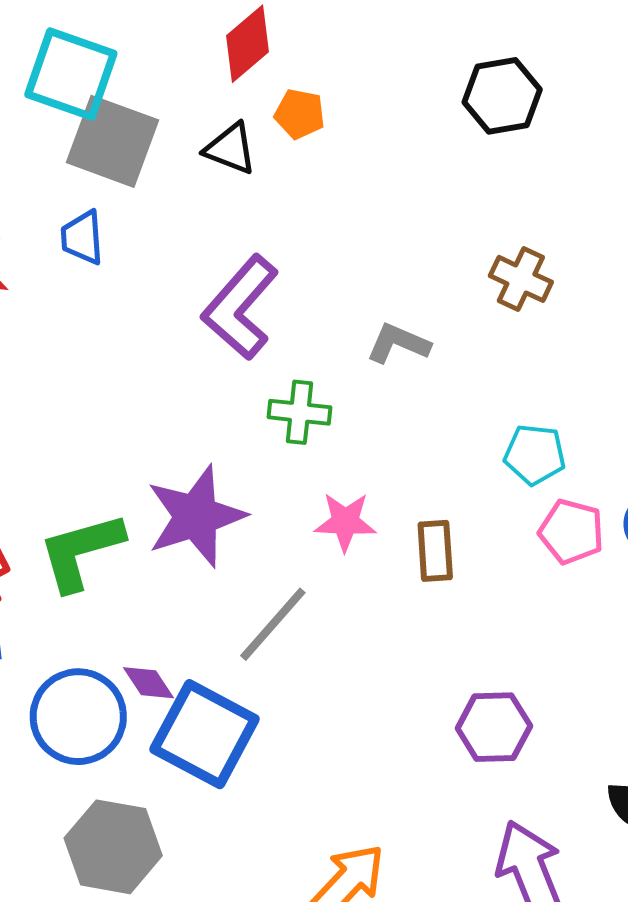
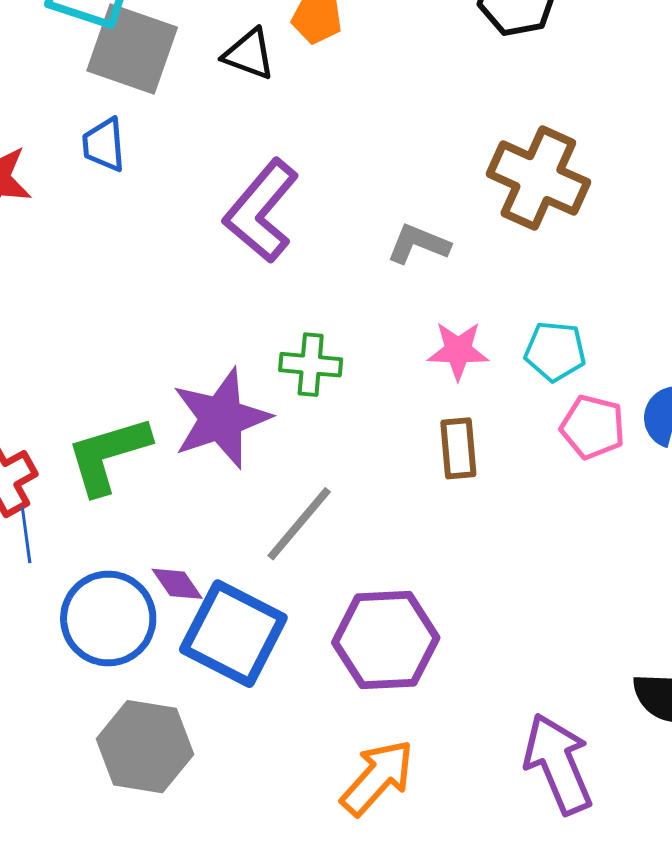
brown cross: (521, 279) -> (538, 178), size x1.6
green cross: (300, 412) -> (311, 365), moved
pink star: (345, 522) -> (458, 351), moved
purple hexagon: (494, 727) -> (386, 640), moved, size x1.4

